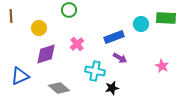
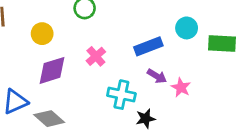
green rectangle: (166, 18) -> (222, 44), moved
pink star: (162, 66) -> (181, 87), moved
gray diamond: (59, 88) -> (49, 119), moved

